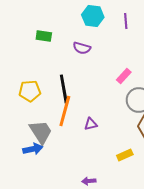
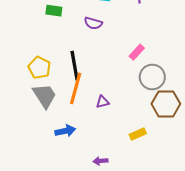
yellow pentagon: (30, 91) -> (39, 68), turned 30
gray trapezoid: (41, 132) -> (45, 96), moved
blue arrow: (33, 149) -> (65, 131), moved

